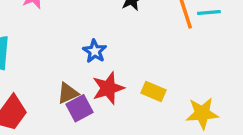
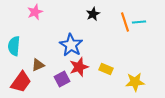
blue star: (95, 51) -> (71, 45), size x1.6
brown triangle: (68, 93) -> (38, 65), moved

